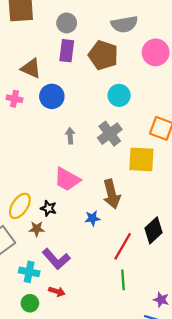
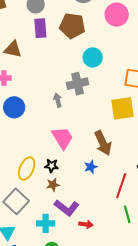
blue circle: (52, 96) -> (14, 107), moved
gray cross: (110, 134) -> (78, 84), moved, turned 35
pink trapezoid: (67, 179) -> (62, 138), turned -140
brown star: (37, 229) -> (53, 185), moved
red arrow: (57, 291) -> (86, 224), moved

